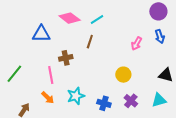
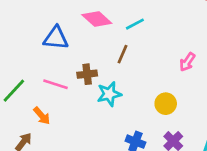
pink line: (51, 75) -> (55, 84), moved, turned -66
cyan star: (76, 96) -> (109, 94), moved
orange arrow: (48, 98) -> (42, 116), moved

